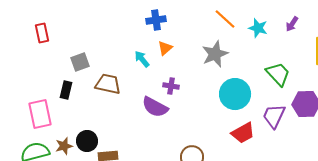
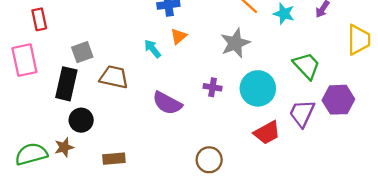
purple cross: (171, 86) -> (213, 87), moved
black rectangle: (66, 90) -> (66, 84), size x1.6
pink rectangle: (40, 114) -> (24, 60), moved
black circle: (87, 141) -> (81, 120), moved

